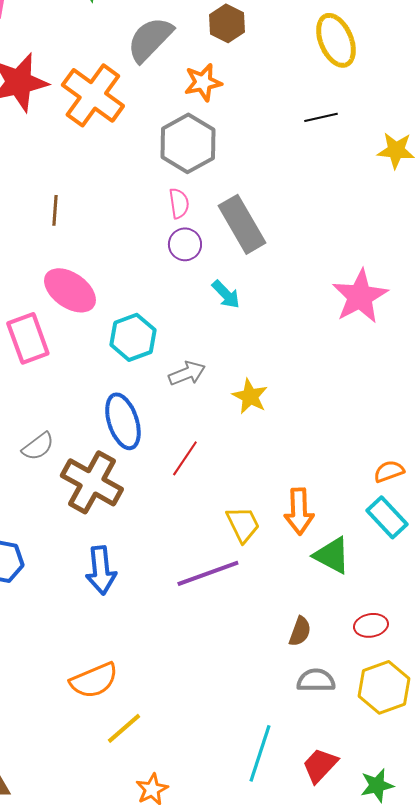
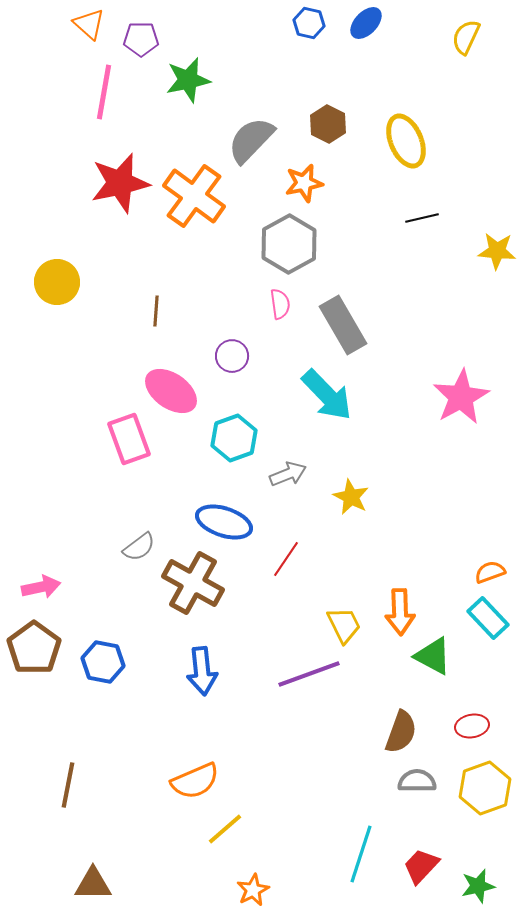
yellow ellipse: (336, 40) -> (406, 141), moved
purple circle: (185, 244) -> (232, 356), moved
cyan arrow: (226, 294) -> (327, 395), size x1.8
blue ellipse: (123, 421) -> (224, 522), turned -54
brown semicircle: (300, 631) -> (401, 732), size x1.4

